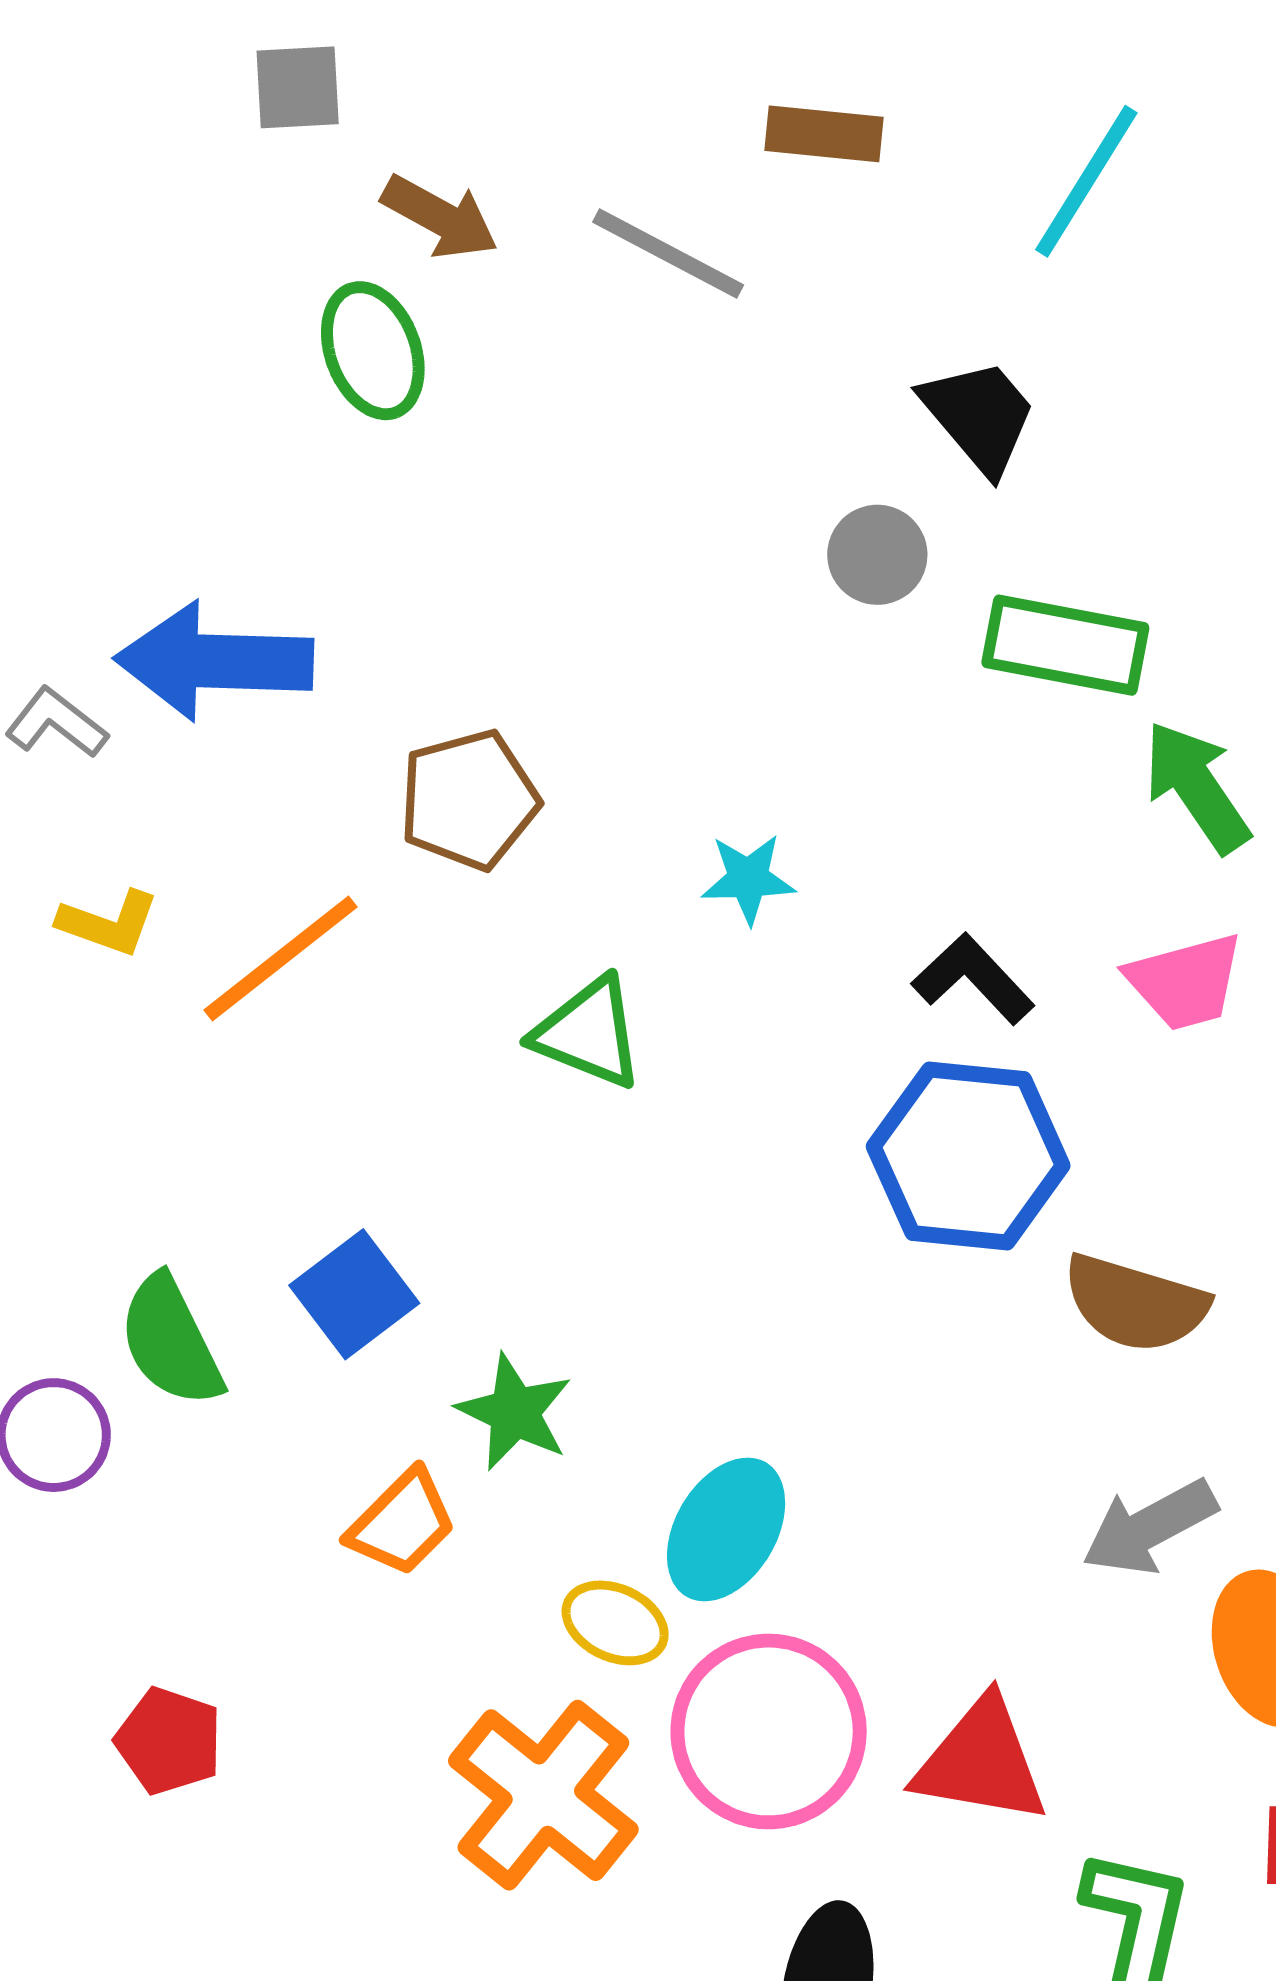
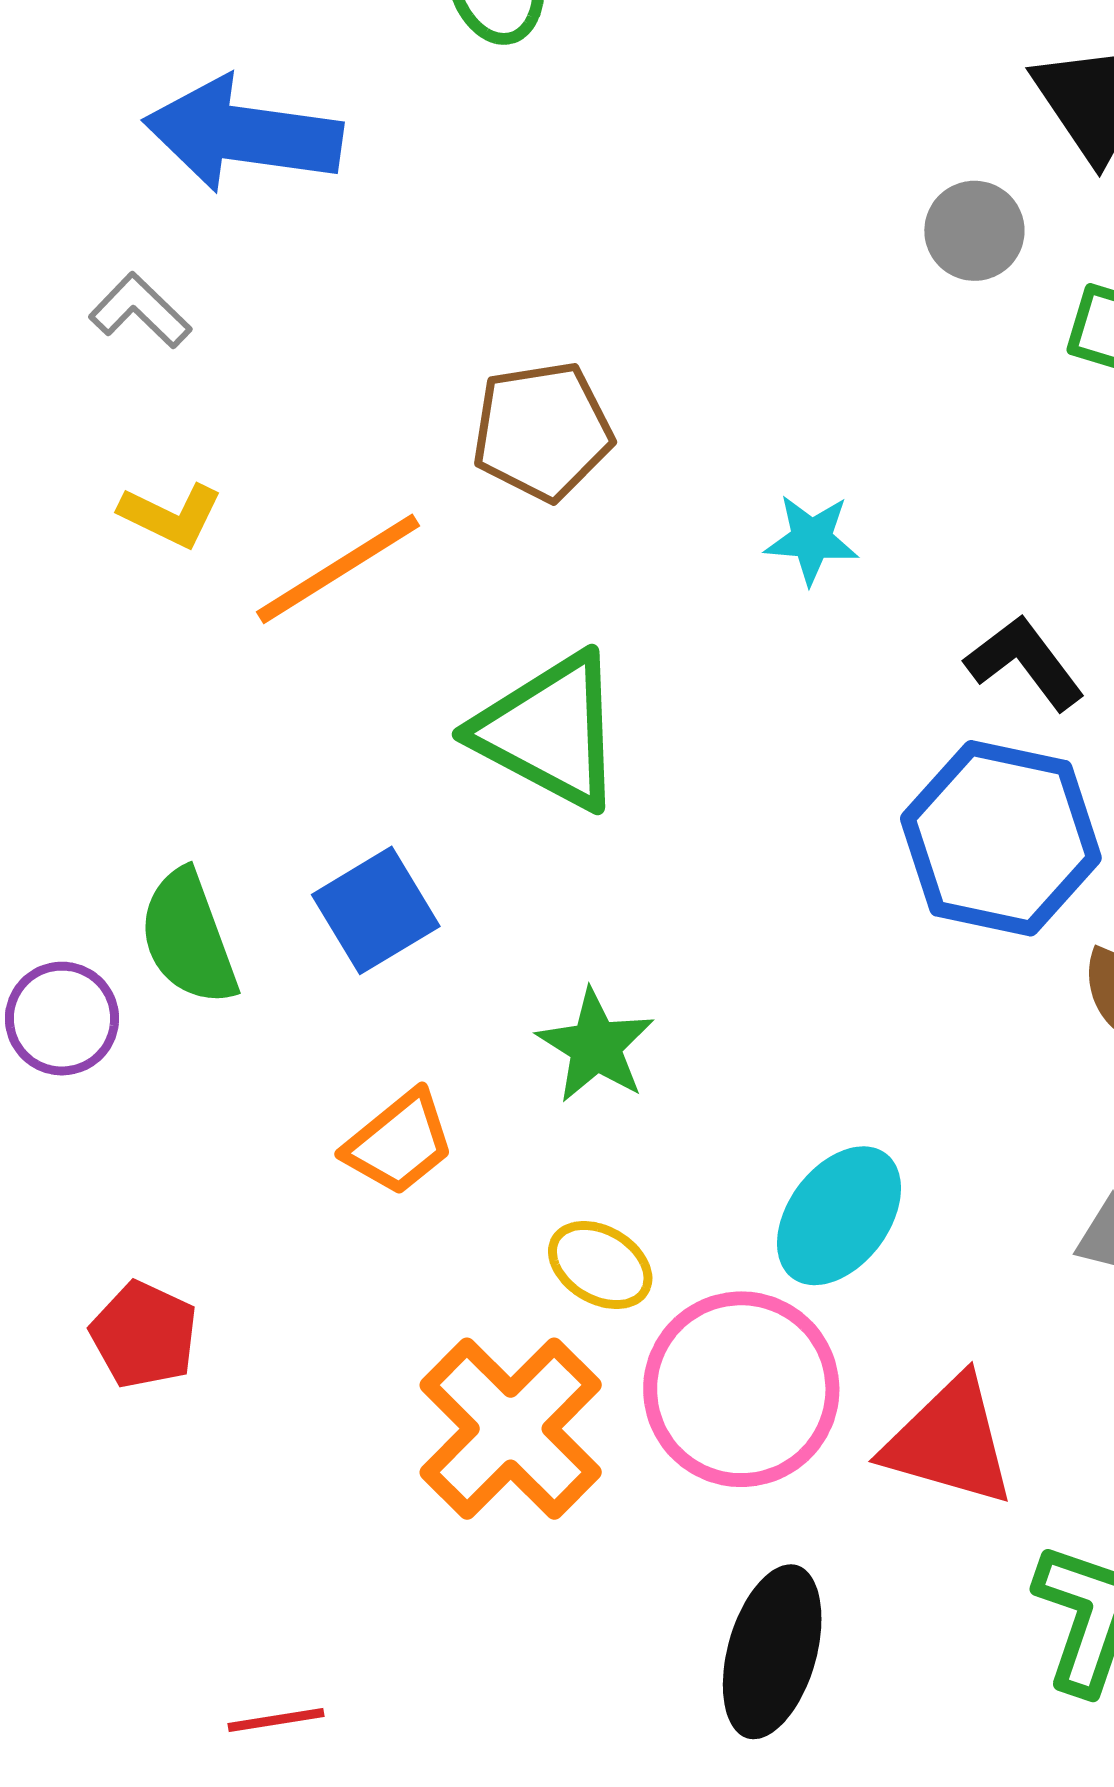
blue arrow: (214, 661) -> (243, 134), moved
green triangle: (588, 1033) -> (550, 731), moved, size x1.4
green star: (515, 1412) -> (596, 1046), moved
cyan ellipse: (726, 1529) -> (839, 1216), moved

